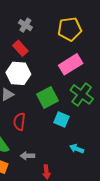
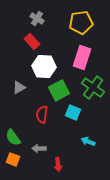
pink rectangle: (71, 64) -> (82, 57), turned -40
white hexagon: (18, 73) -> (44, 66), moved
red semicircle: (19, 122) -> (42, 114), moved

